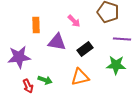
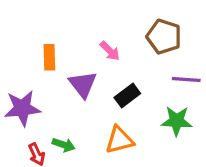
purple triangle: (57, 42) -> (83, 84), turned 42

